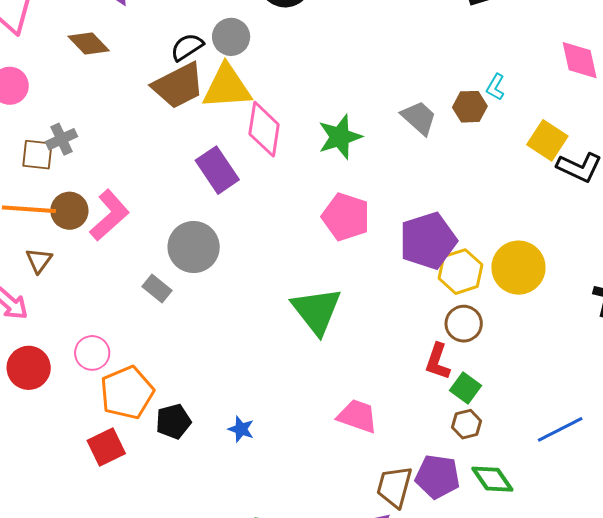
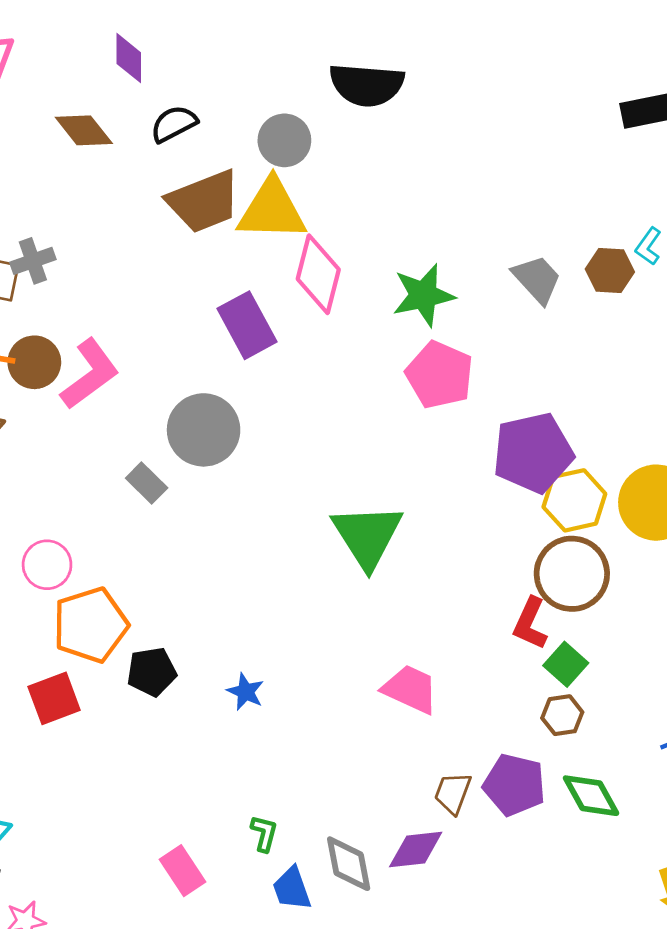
black semicircle: (187, 47) -> (174, 124), moved
pink pentagon: (346, 217) -> (439, 375), moved
brown circle: (464, 324) -> (572, 574), size x1.4
brown trapezoid: (394, 487) -> (453, 793), size x0.7

